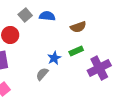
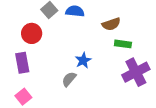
green rectangle: (76, 51) -> (123, 44), moved, turned 32

